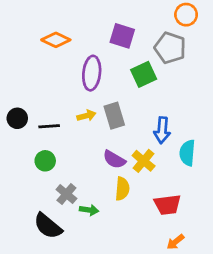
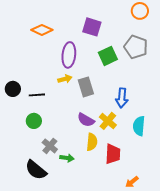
gray pentagon: (170, 48) -> (136, 47), moved
yellow arrow: (86, 116) -> (65, 79), moved
cyan semicircle: (187, 153) -> (139, 126), moved
red trapezoid: (167, 205) -> (113, 154), moved, turned -80

